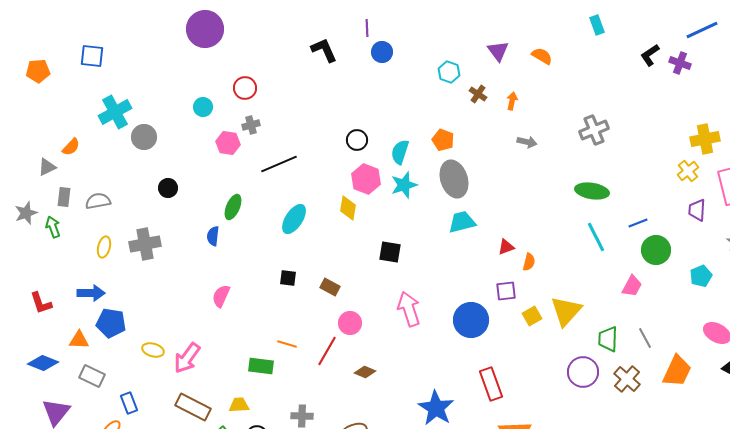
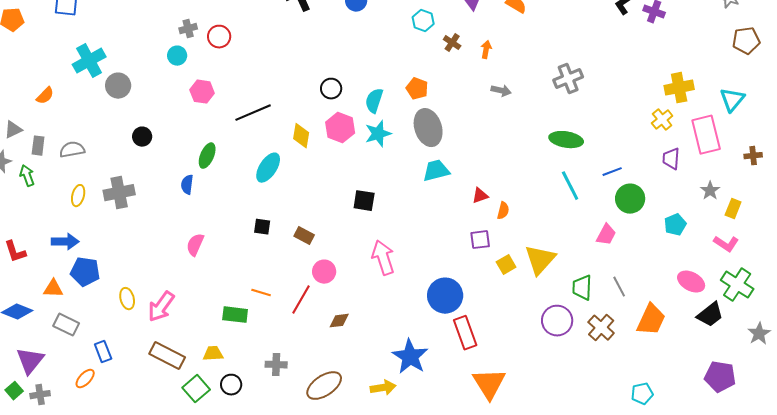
gray cross: (251, 125) -> (188, 29), moved
gray triangle: (47, 167) -> (13, 130), moved
yellow diamond: (348, 208) -> (301, 136), moved
blue circle: (471, 320) -> (445, 296), moved
yellow ellipse: (153, 350) -> (127, 299), turned 60
brown diamond: (365, 372) -> (339, 321), turned -30

